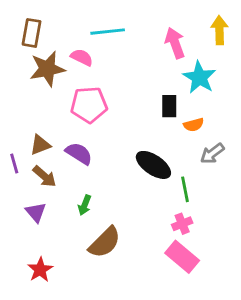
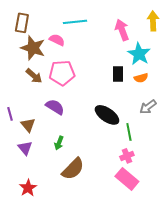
brown star: (47, 69) -> (33, 48), turned 30
orange semicircle: (194, 125) -> (141, 78), moved
brown triangle: (40, 145) -> (28, 125), moved, turned -49
brown arrow: (44, 176) -> (34, 76), moved

